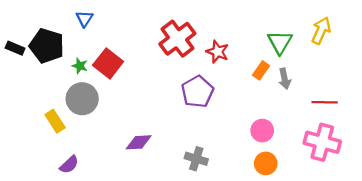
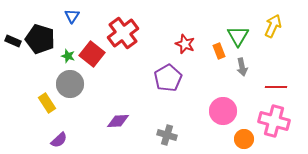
red cross: (177, 39) -> (123, 33), moved
orange rectangle: (261, 70) -> (219, 51), moved, turned -56
pink circle: (262, 131) -> (223, 111), size x1.4
orange circle: (266, 163) -> (244, 139), moved

